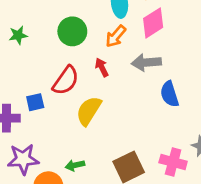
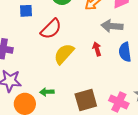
red arrow: (102, 67) -> (97, 49), moved
blue square: (35, 102) -> (26, 11), moved

